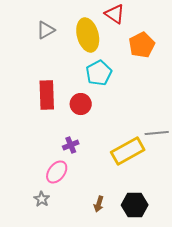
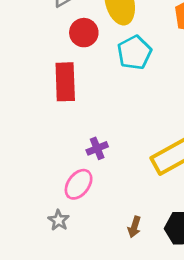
red circle: (81, 104) -> (84, 33), moved

